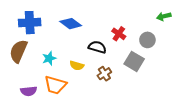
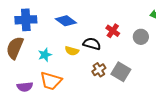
gray square: (134, 61) -> (121, 72), moved
yellow semicircle: (77, 66) -> (72, 51), moved

